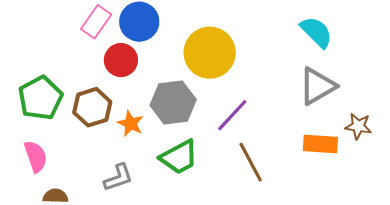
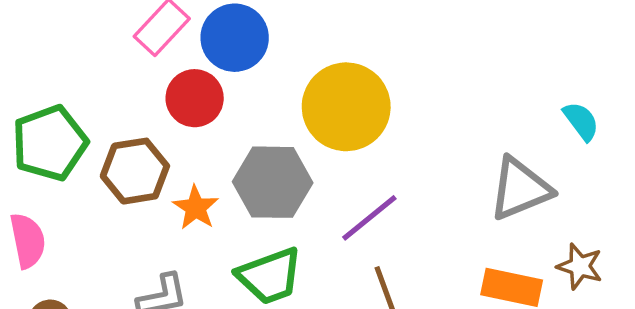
cyan semicircle: (316, 32) -> (581, 121), moved, size x0.7

